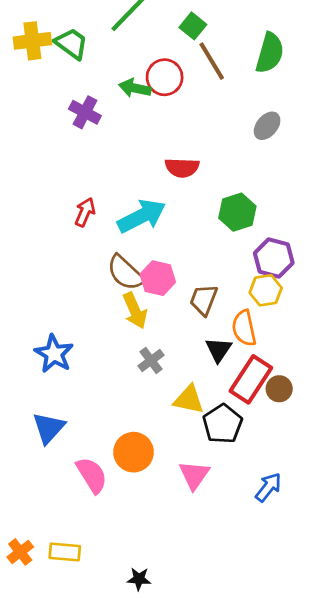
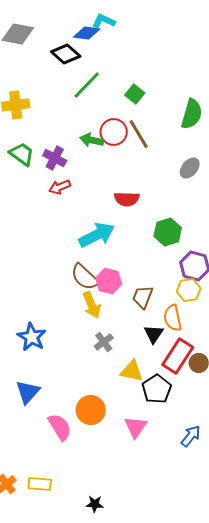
green trapezoid: (71, 44) -> (22, 154), moved
brown line: (212, 61) -> (139, 134), moved
red arrow: (85, 212) -> (60, 187), moved, turned -135

